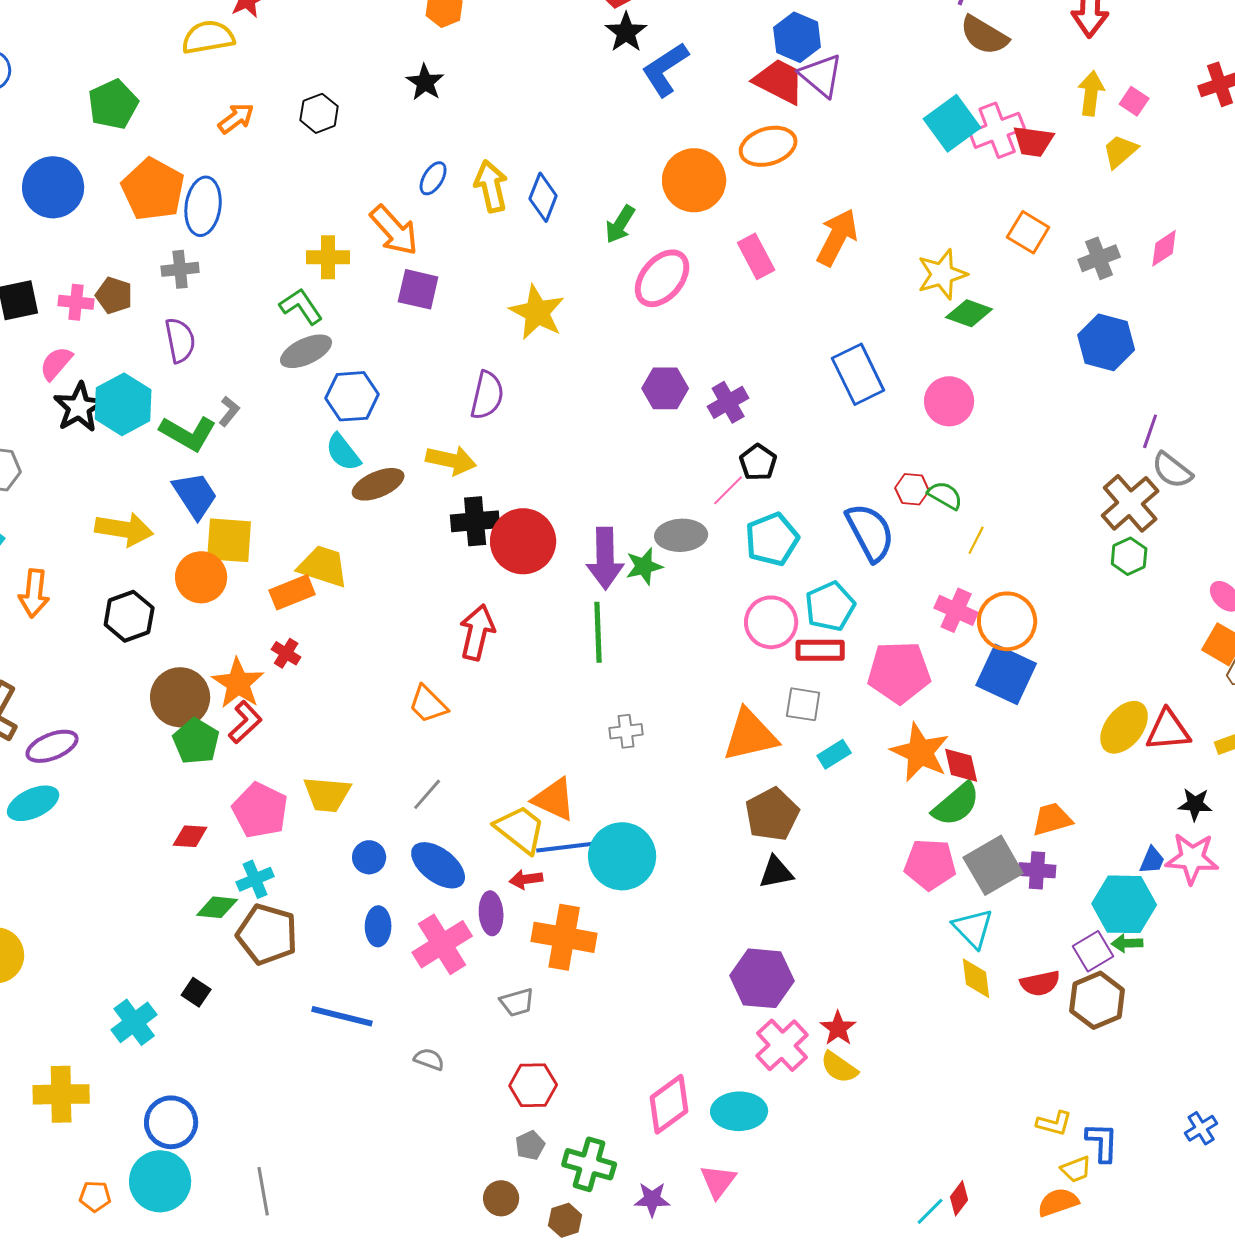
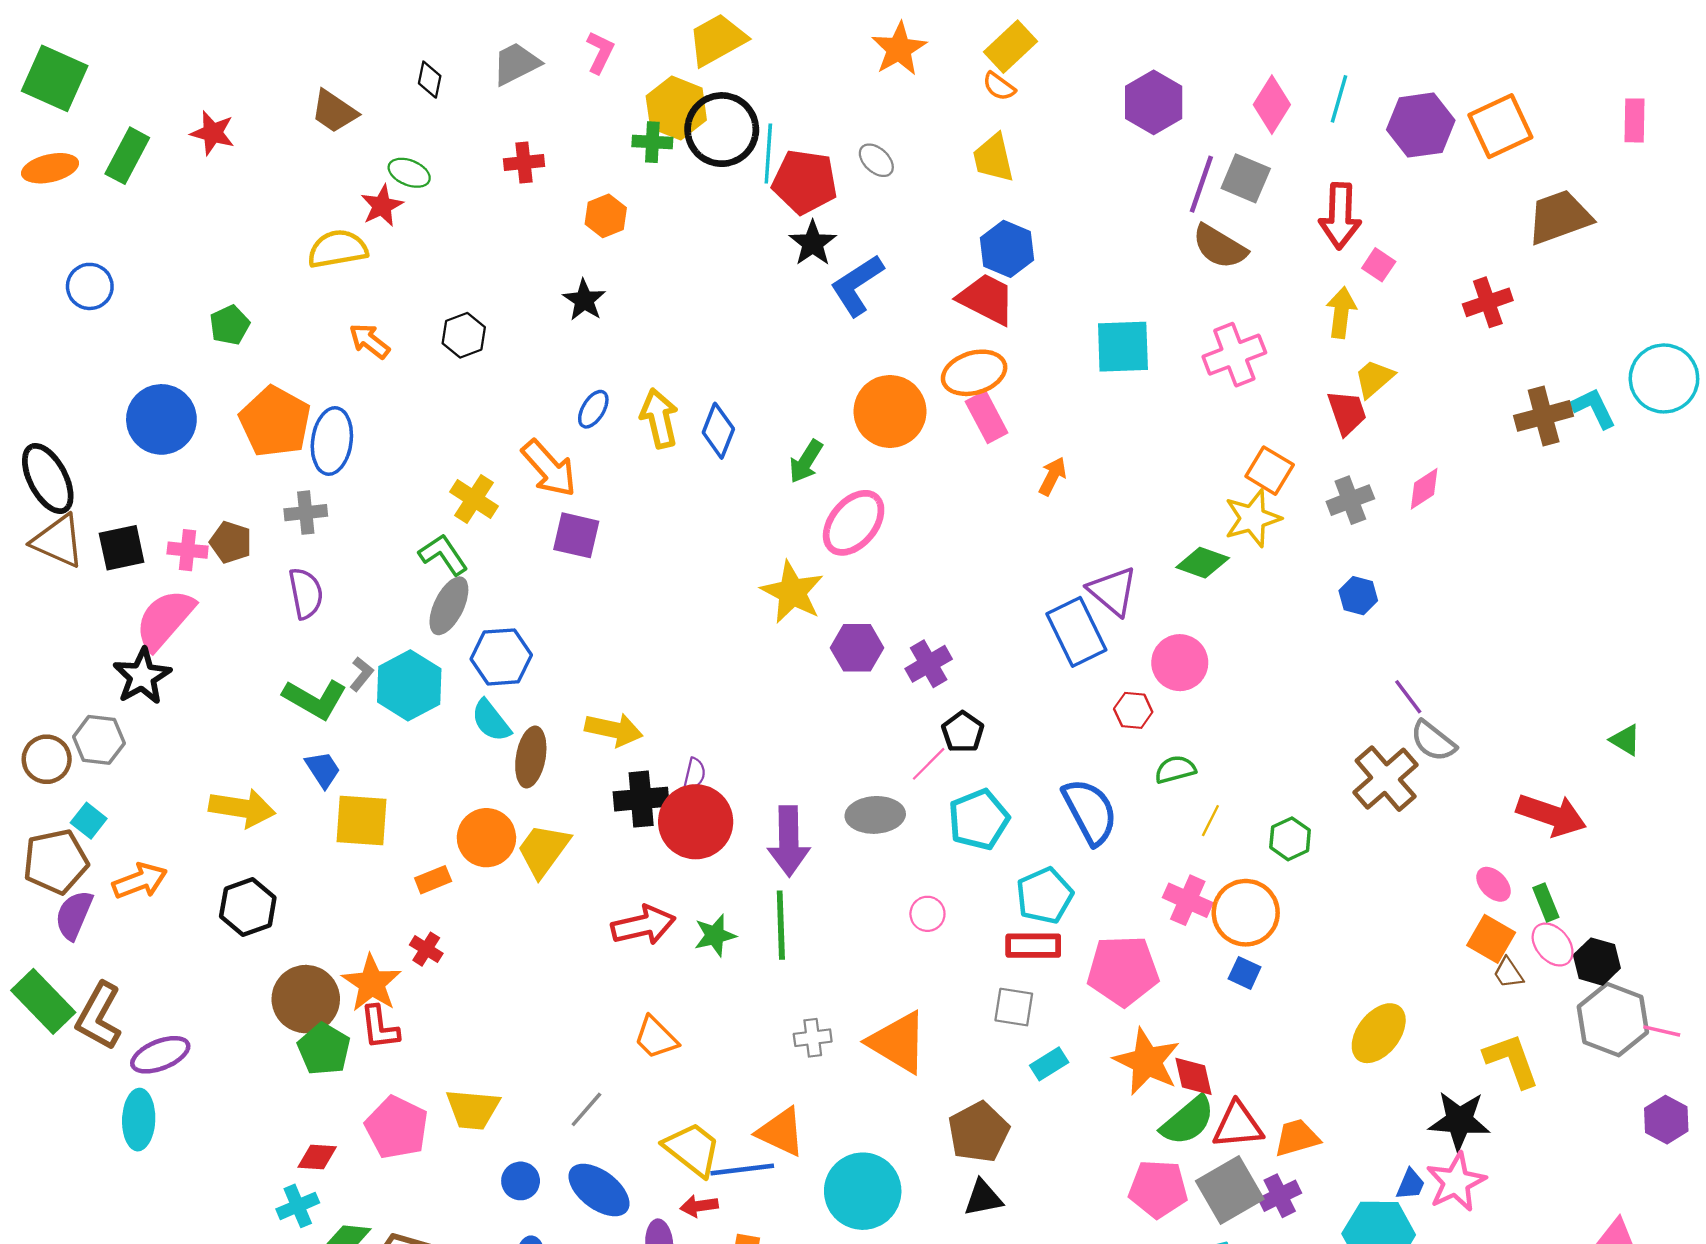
purple triangle: (821, 75) -> (1113, 591), moved
pink square: (1134, 101) -> (1379, 265), moved
green pentagon: (113, 104) -> (230, 325), size x0.7
orange arrow: (236, 118) -> (369, 341), turned -105
cyan square: (952, 123) -> (1123, 347), moved, turned 34
red trapezoid: (1033, 141) -> (1347, 413), moved, turned -117
orange arrow: (837, 237) -> (1052, 476), size x0.6
pink rectangle: (756, 256) -> (987, 417), moved
yellow cross: (328, 257) -> (474, 499), turned 33
yellow star: (942, 274) -> (1253, 518), moved
yellow star: (537, 312) -> (792, 592), moved
blue hexagon: (1106, 342) -> (1358, 596), size x0.6
gray ellipse: (306, 351) -> (449, 606), turned -39
pink semicircle: (56, 363) -> (165, 619), size x1.6
purple semicircle: (487, 395) -> (694, 774), moved, size x0.6
cyan hexagon: (123, 404) -> (409, 685), moved
black star: (79, 407) -> (142, 676), moved
purple line: (1150, 431) -> (1408, 697), turned -56
brown ellipse: (378, 484) -> (531, 757), turned -57
red hexagon: (912, 489) -> (1133, 710), moved
blue trapezoid: (195, 495) -> (323, 769), size x0.7
green semicircle: (945, 495) -> (1175, 769), turned -45
green hexagon: (1129, 556) -> (1290, 839), moved
yellow trapezoid: (323, 566) -> (543, 850), moved, turned -72
green star: (644, 566) -> (715, 935), moved
orange circle: (201, 577) -> (486, 838), moved
orange rectangle: (292, 592) -> (433, 880), size x0.7
orange arrow: (34, 593) -> (140, 881), turned -117
pink circle: (771, 622) -> (927, 914), moved, size x0.6
red arrow: (477, 632) -> (643, 925), turned 64
blue square: (1006, 674) -> (1245, 973), size x0.5
orange trapezoid: (428, 704) -> (656, 1038), moved
red L-shape: (245, 722) -> (380, 1027), turned 126
red triangle: (1168, 730) -> (1238, 1125), moved
orange triangle: (750, 735) -> (898, 1042), moved, turned 44
orange triangle: (554, 799) -> (781, 1132), moved
cyan ellipse: (33, 803) -> (139, 1120), turned -63
black star: (1195, 804) -> (1459, 1121), size x1.6
cyan circle: (622, 856) -> (863, 1191), moved
pink star: (1192, 858) -> (1456, 1182), turned -30
purple cross: (1037, 870) -> (1280, 1196), turned -30
cyan cross: (255, 879) -> (298, 1206), moved

